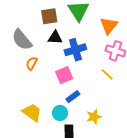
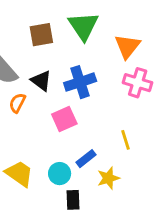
black triangle: (55, 38) -> (41, 81), moved, turned 35
yellow line: (107, 74) -> (126, 140), moved, turned 32
blue rectangle: (73, 97) -> (86, 159), moved

